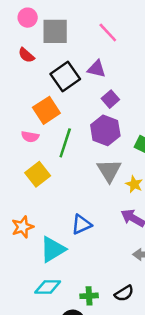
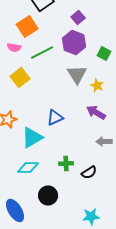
green line: (65, 143) -> (42, 52), turned 45
green cross: (89, 296) -> (66, 164), moved

